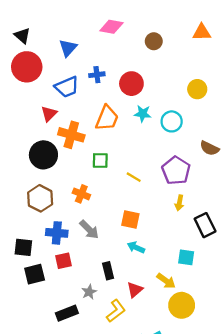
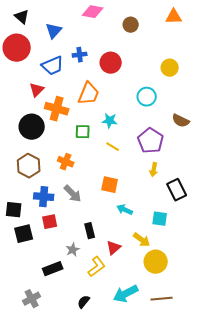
black triangle: (22, 36) -> (22, 17), moved
cyan star: (143, 114) -> (110, 121), moved
cyan arrow: (136, 247) -> (125, 210), moved

